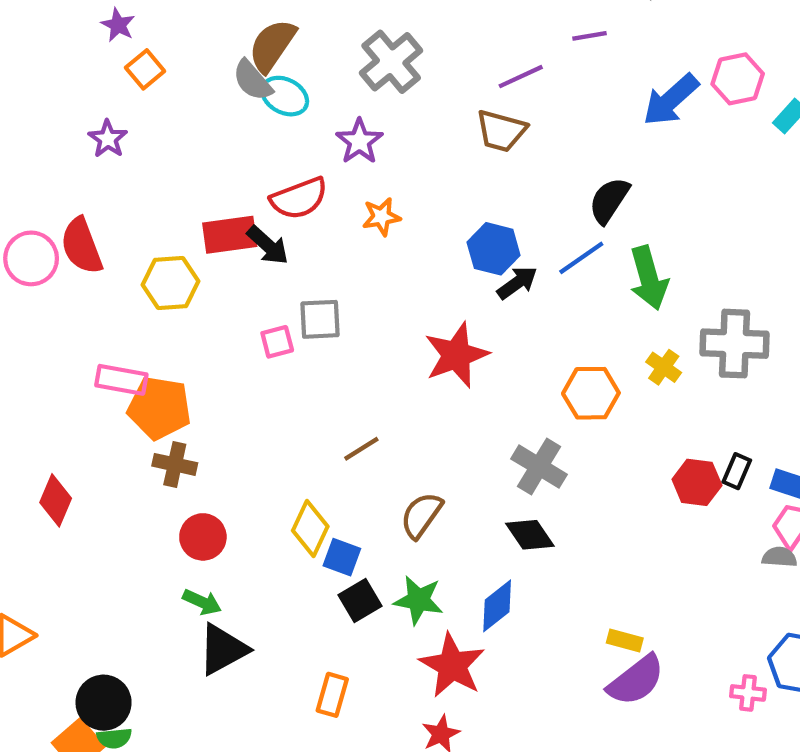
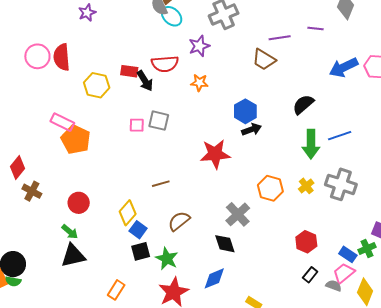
red rectangle: (230, 235) -> (129, 71), size x0.7
blue line: (581, 258) -> (340, 136), moved
brown cross: (175, 464) -> (32, 191), moved
black rectangle: (737, 471) -> (310, 275), moved
blue diamond: (497, 606) -> (214, 278), moved

